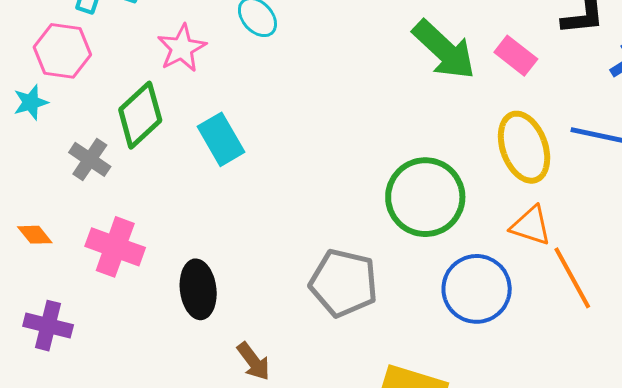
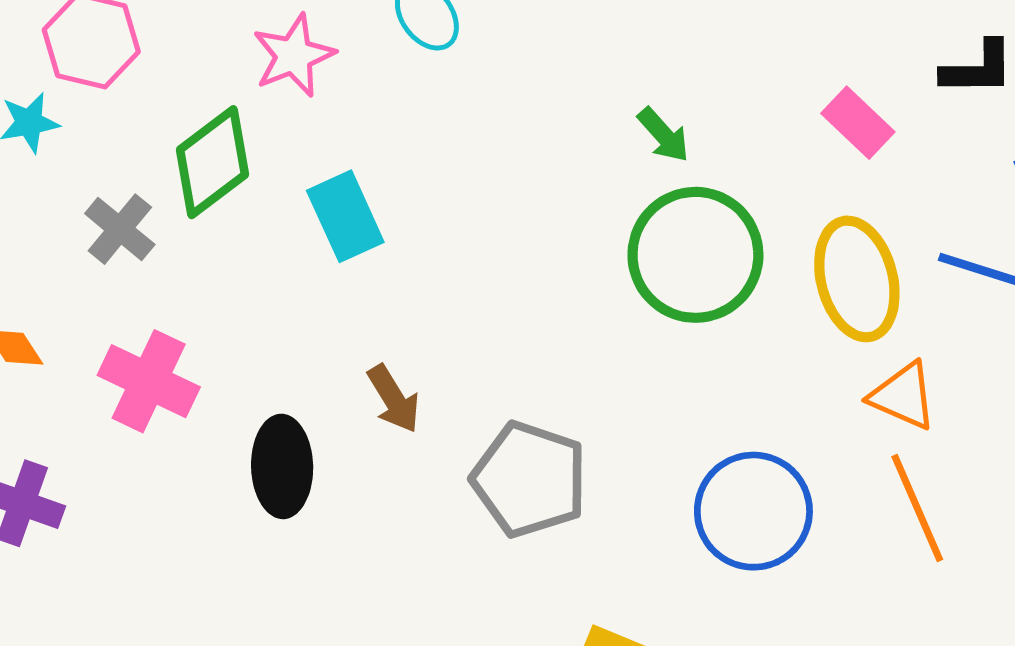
green arrow: (444, 50) -> (663, 135), moved, size x0.5
green circle: (425, 197) -> (695, 255), moved
orange triangle: (531, 226) -> (903, 396), moved
brown arrow: (253, 361) -> (394, 399), moved

